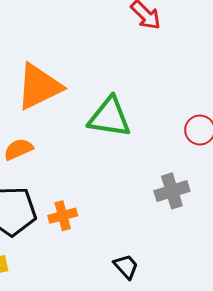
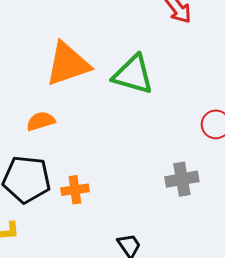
green triangle: (109, 117) -> (133, 75), moved

